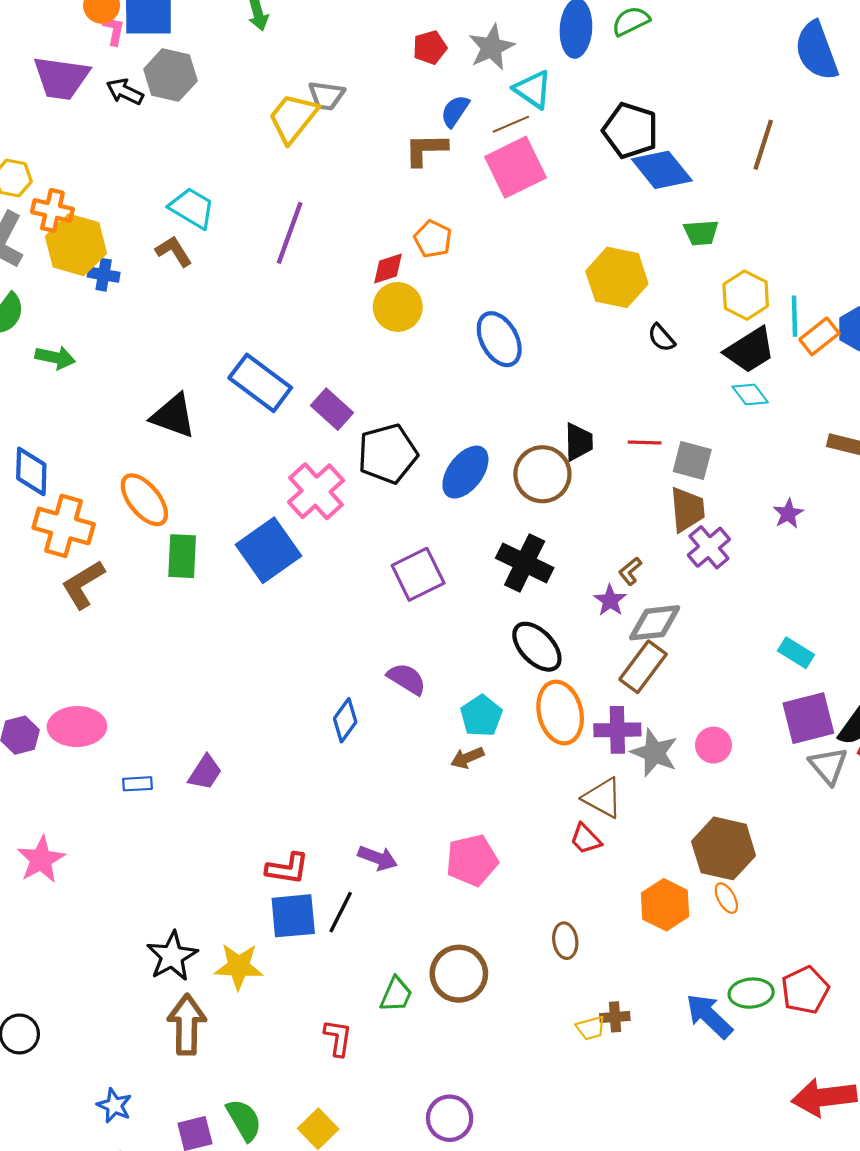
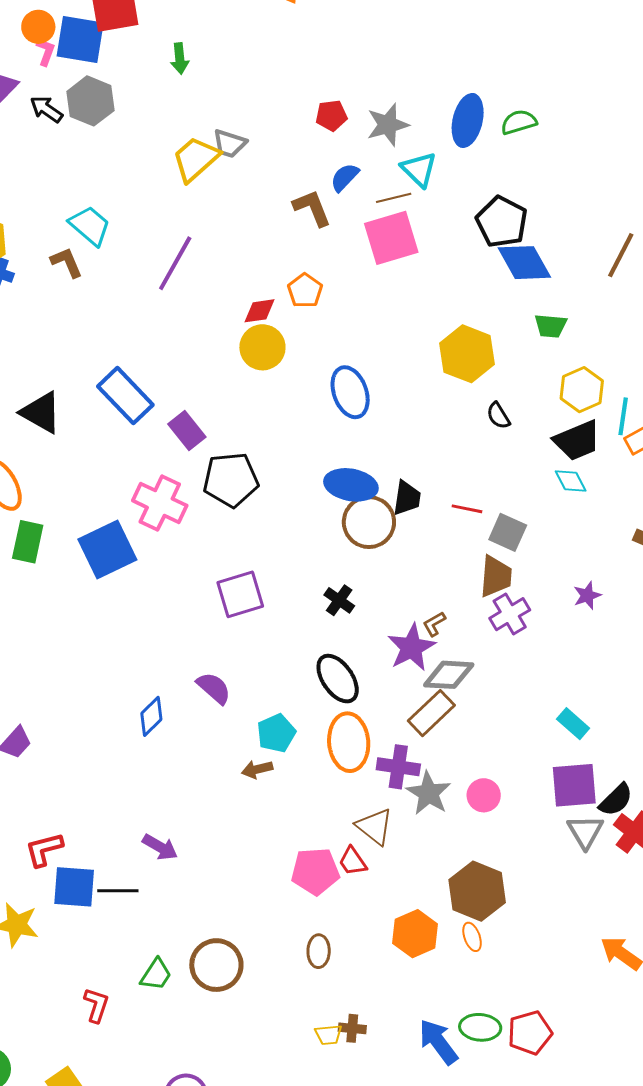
brown L-shape: (426, 150) -> (312, 208), turned 60
blue ellipse: (465, 472) -> (351, 485), moved, turned 54
pink cross: (316, 491) -> (160, 503), turned -32
black cross: (525, 563) -> (339, 600), size x0.6
purple star: (610, 600) -> (411, 648), size x1.6
pink pentagon: (472, 860) -> (315, 871), moved
red L-shape: (287, 869) -> (44, 849), moved, turned 147
black line: (341, 912) -> (118, 891), turned 54

